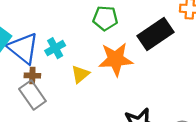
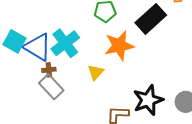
cyan cross: (55, 48) -> (65, 43), size x1.6
yellow triangle: (80, 74) -> (96, 72), moved

